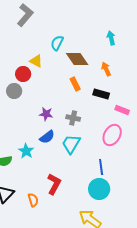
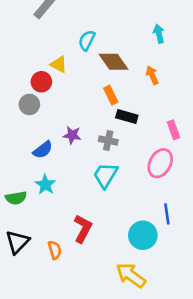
black rectangle: (101, 94) -> (127, 116), moved
pink rectangle: (122, 110) -> (174, 130), turned 48
blue semicircle: (47, 137) -> (43, 150), moved
blue line: (101, 167) -> (167, 214), moved

